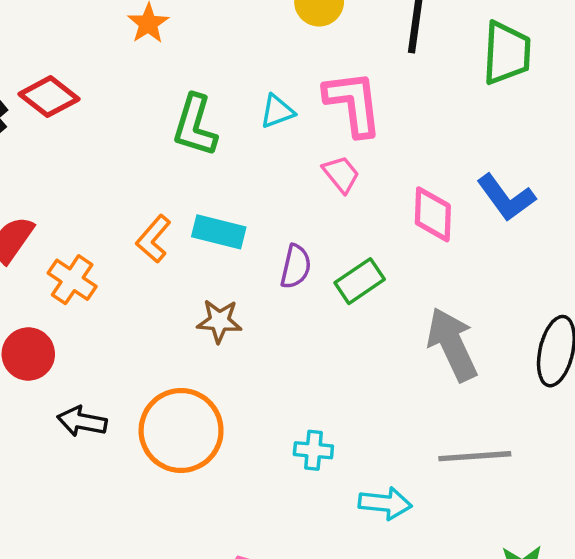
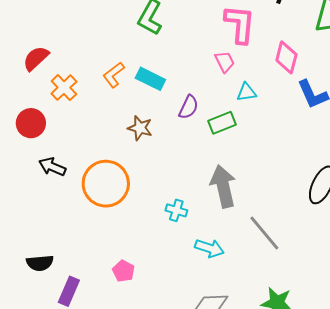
cyan triangle: (277, 111) -> (246, 92), moved
pink diamond: (433, 214) -> (286, 57), moved
gray arrow: (452, 344) -> (223, 186), moved
gray line: (475, 456) -> (264, 233), turned 42

